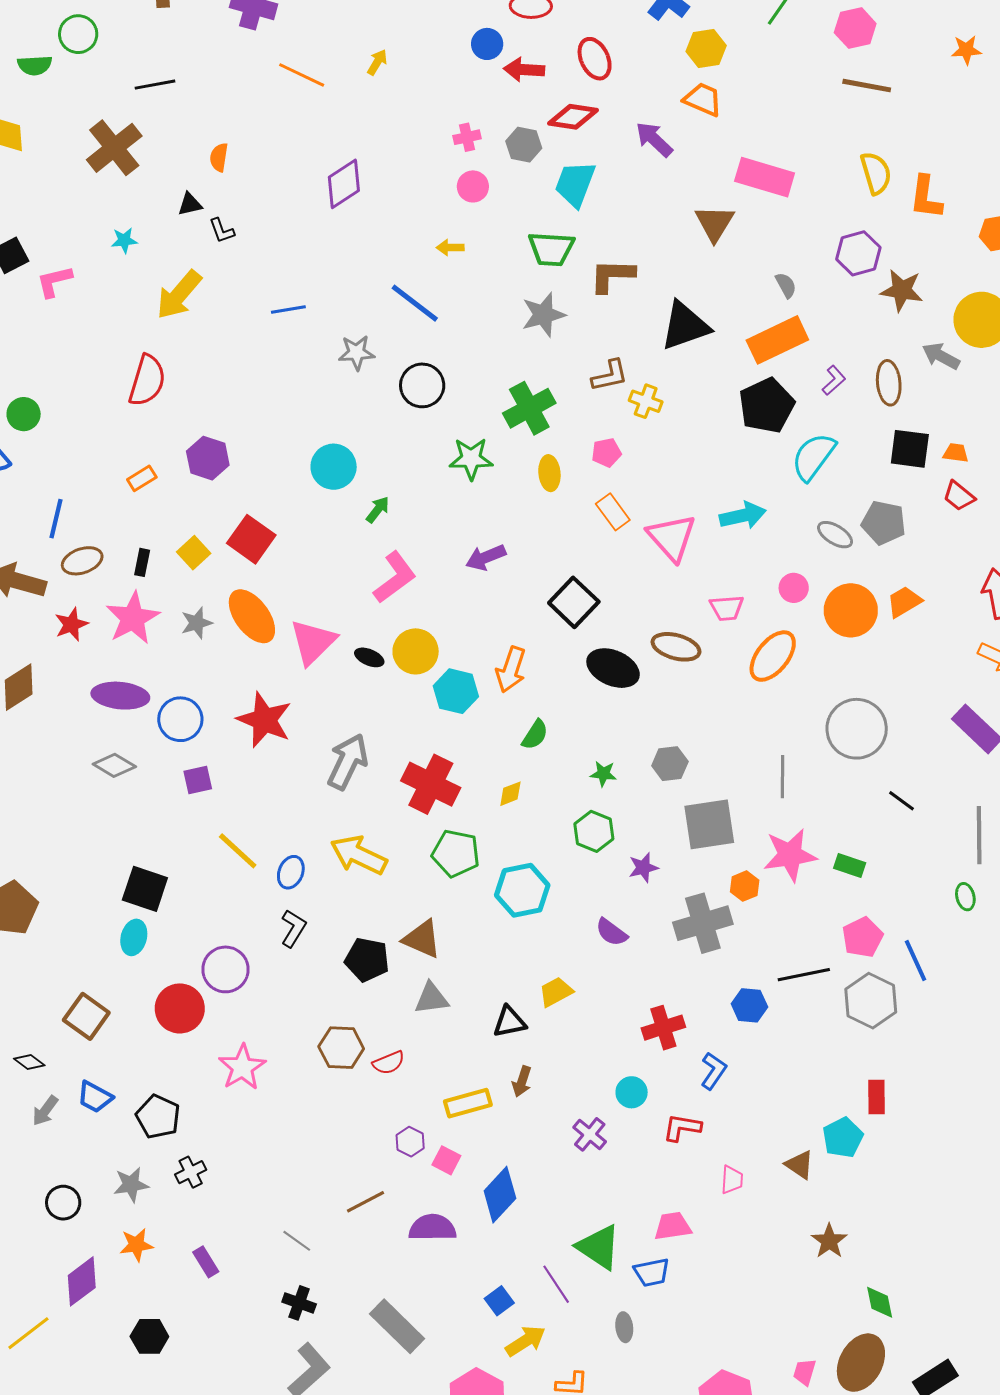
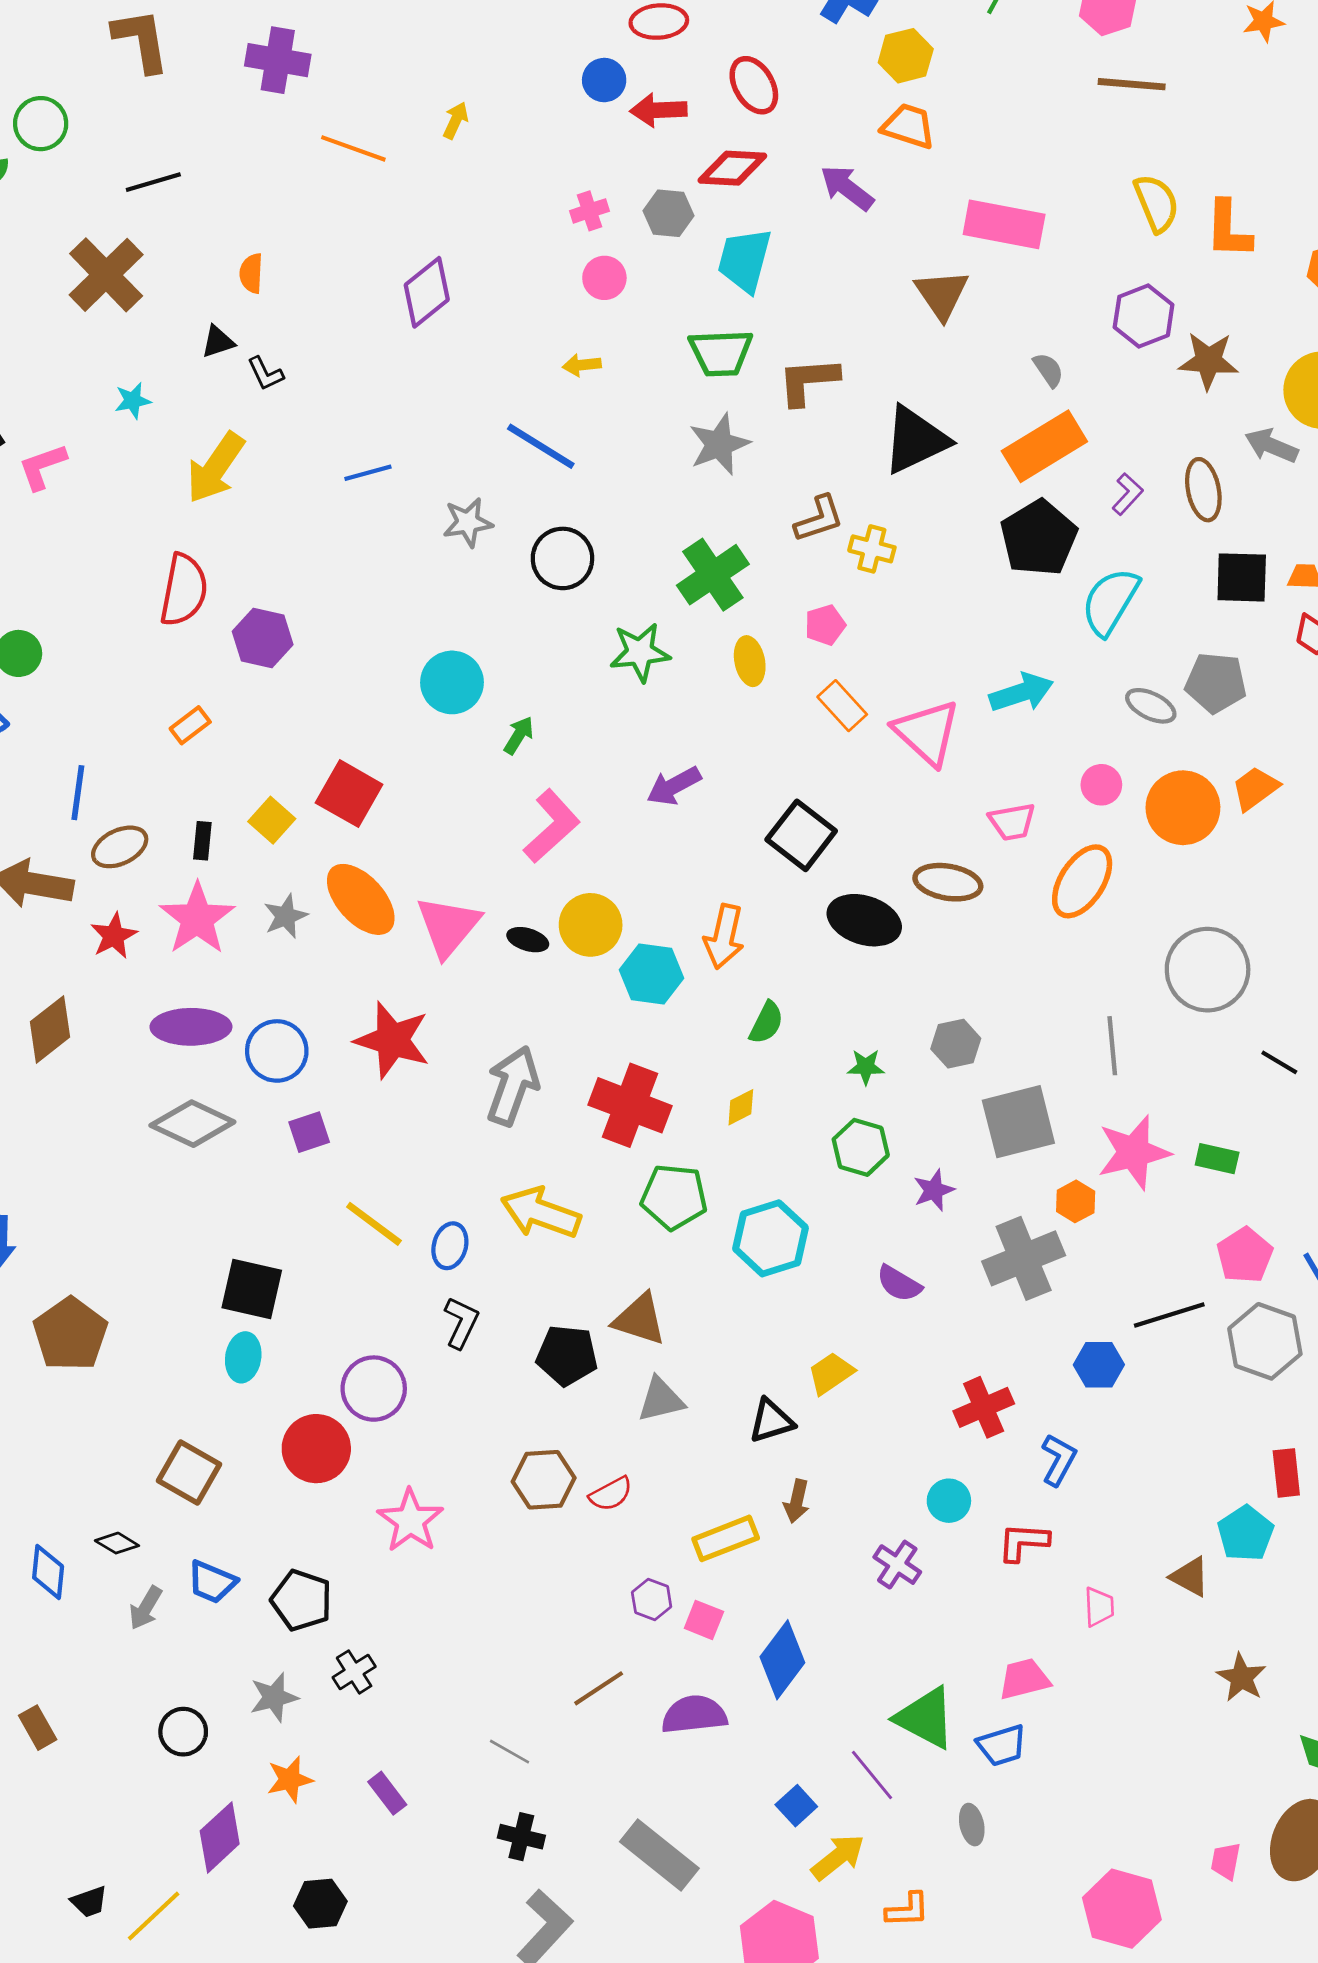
purple hexagon: (208, 458) -> (263, 638), moved
gray diamond: (114, 765) -> (192, 1124), size x1.4

